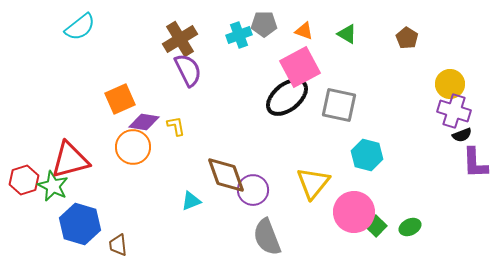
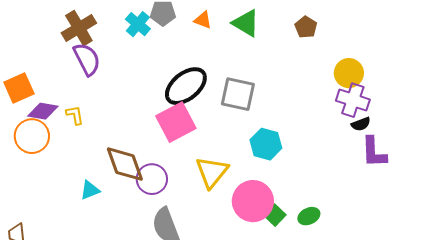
green triangle: (347, 34) -> (246, 23), size x1.4
cyan cross: (239, 35) -> (138, 24), turned -30
pink square: (300, 67) -> (176, 122), moved

